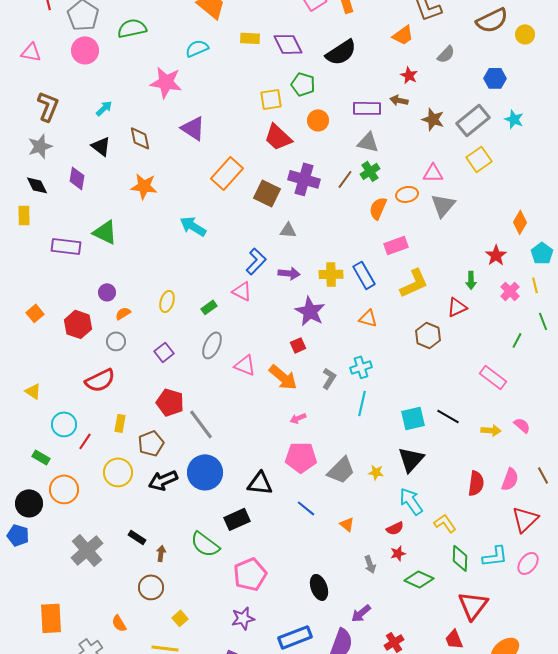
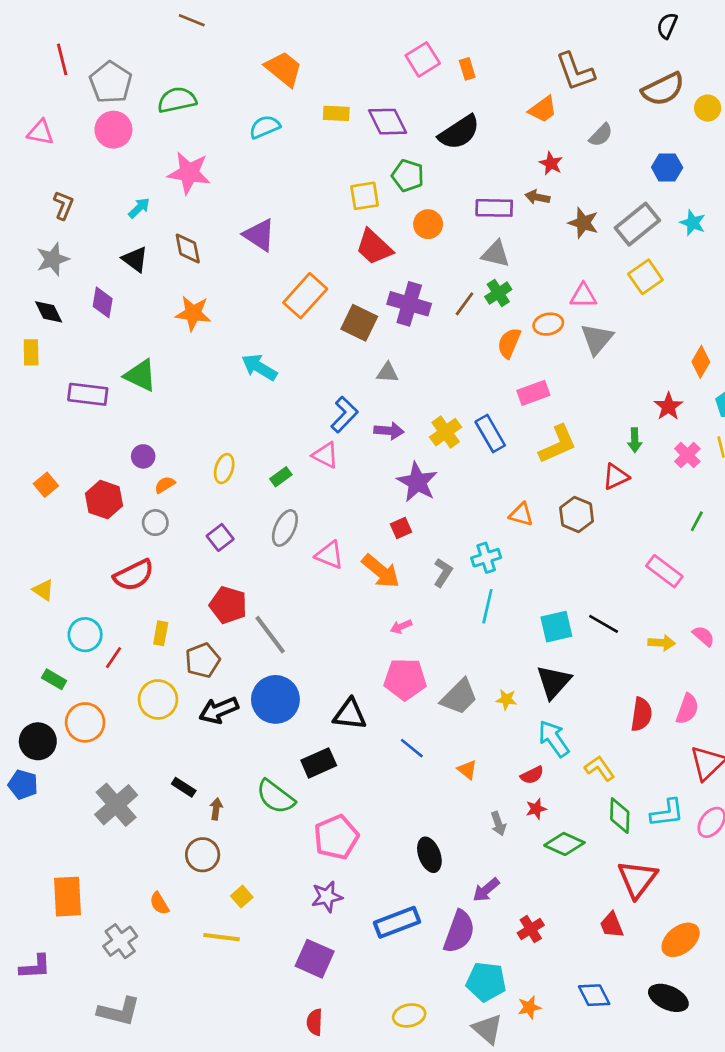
pink star: (166, 82) -> (189, 173), moved
brown L-shape: (48, 106) -> (63, 205), size x0.7
yellow cross: (331, 274) -> (446, 432), turned -35
orange triangle: (368, 318) -> (521, 514), moved

